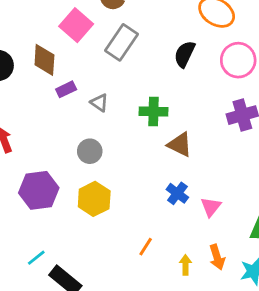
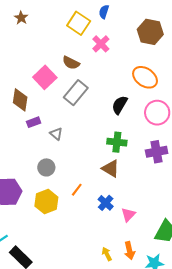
green cross: (153, 112) -> (117, 142), moved
orange line: (146, 247) -> (77, 190), moved
yellow arrow: (185, 265) -> (107, 254), turned -32

